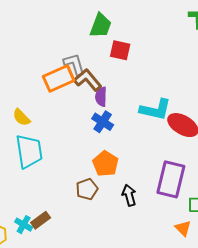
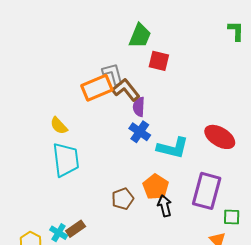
cyan L-shape: (155, 110) -> (173, 148), moved
orange pentagon: (105, 164) -> (156, 187), moved

